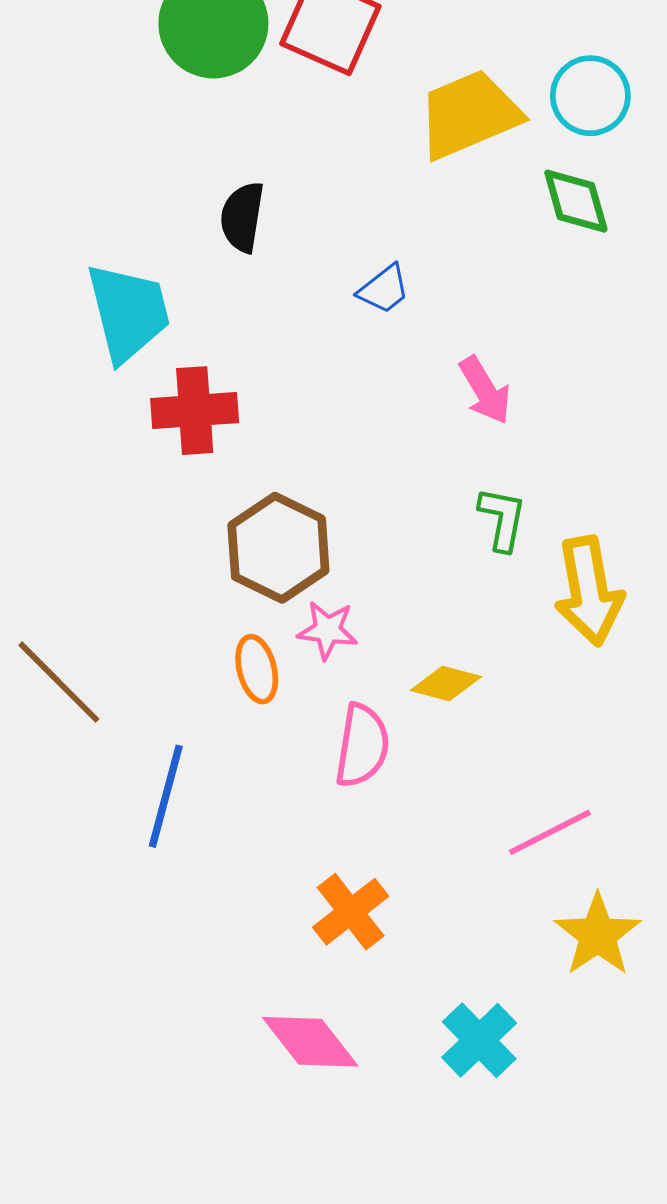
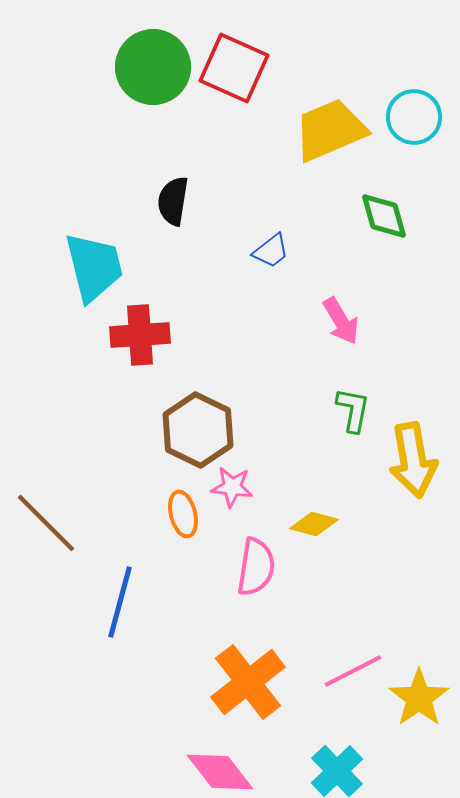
green diamond: (576, 201) -> (384, 216), moved
pink line: (550, 832) -> (353, 671), moved
orange cross: (351, 912) -> (248, 682), size x1.4

